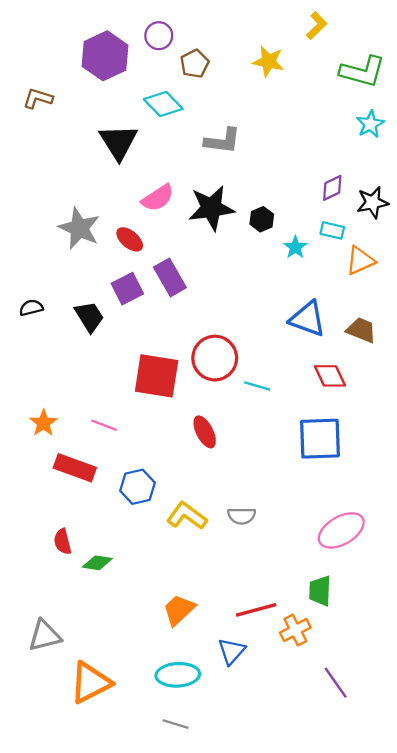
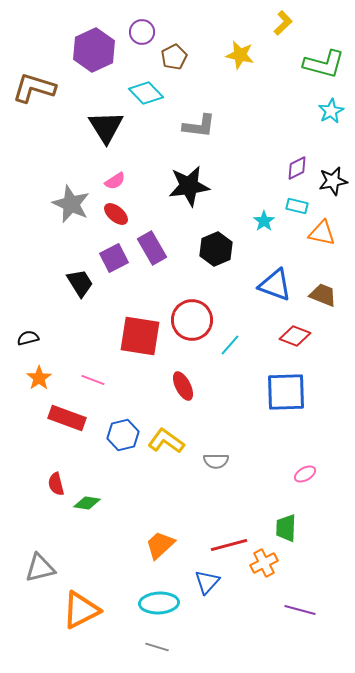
brown L-shape: (38, 98) -> (34, 88), size x1.6
pink semicircle: (158, 198) -> (115, 181), moved, size x0.7
black hexagon: (262, 219) -> (216, 249), moved, size x1.5
orange triangle: (360, 261) -> (322, 233), turned 36
black semicircle: (31, 308) -> (28, 338), moved
red diamond: (330, 376) -> (295, 336), turned -44
cyan line: (257, 386) -> (230, 345), turned -65
yellow L-shape: (187, 516) -> (166, 441), moved
pink ellipse: (341, 530) -> (305, 474), size x0.5
purple line: (336, 683) -> (300, 610), turned -40

